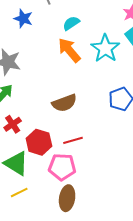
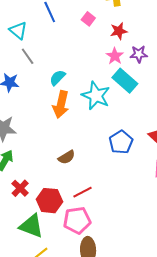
orange arrow: (69, 50) -> (61, 104), turned -116
brown semicircle: (64, 103) -> (67, 157), size x0.7

